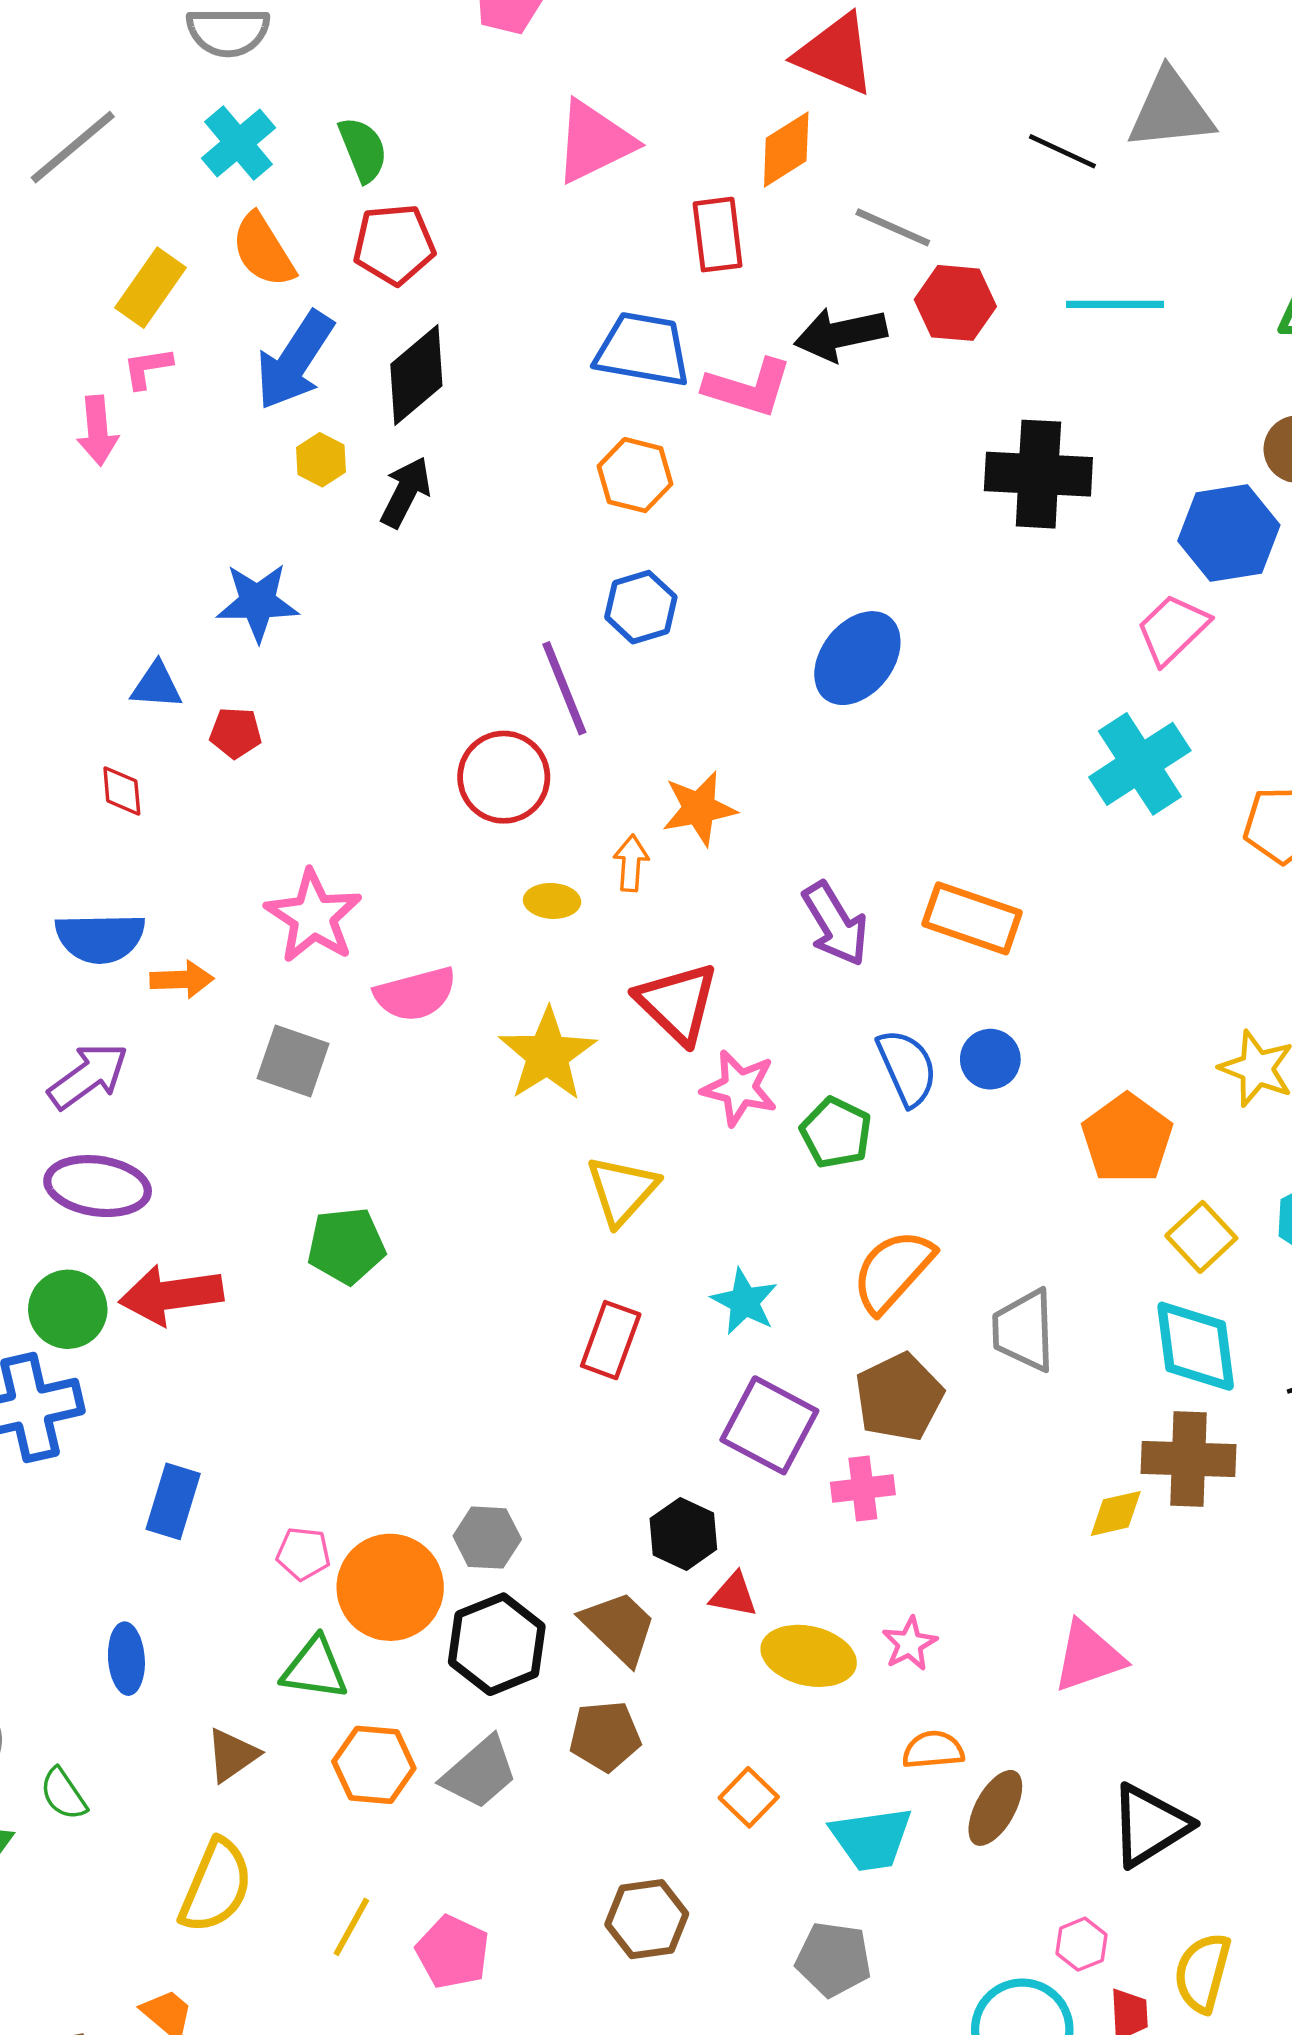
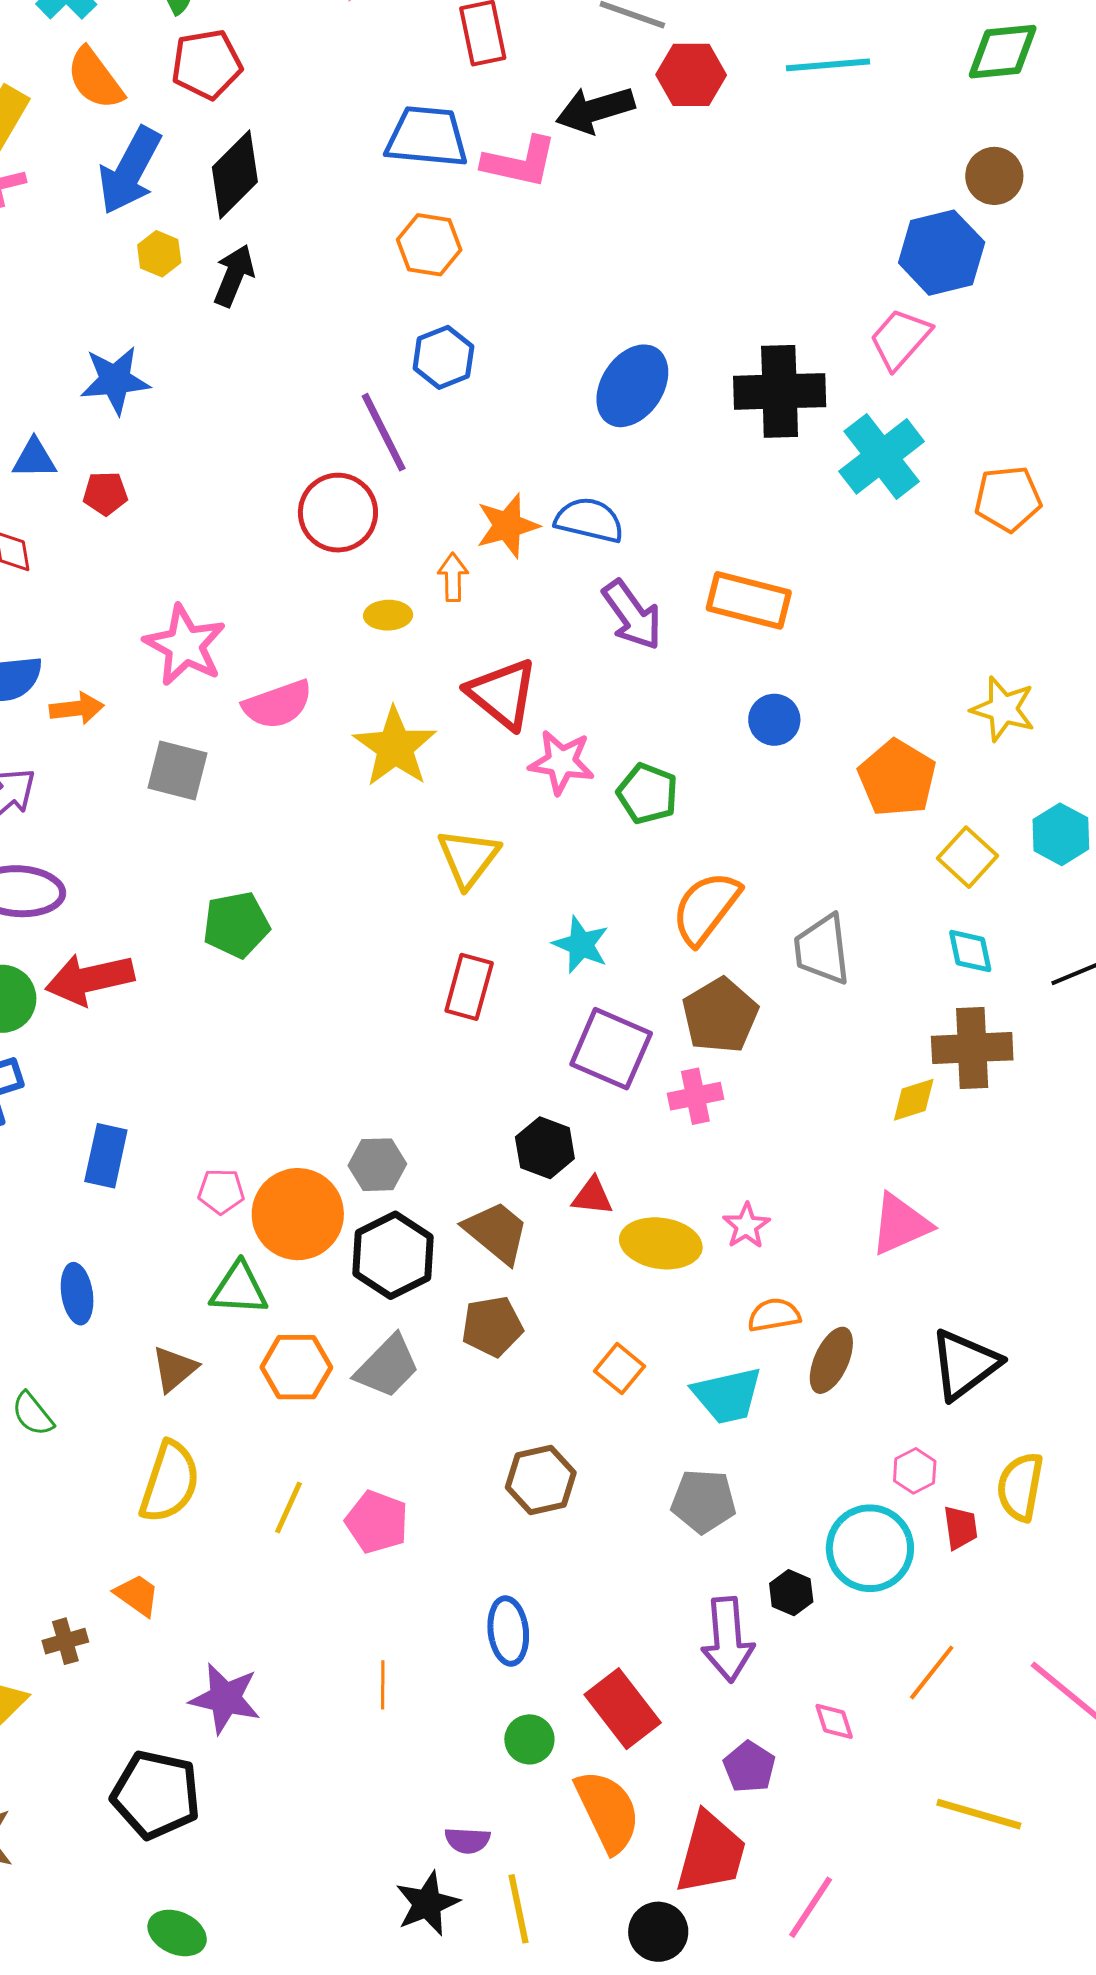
black cross: (1038, 474) -> (780, 391), moved
blue semicircle: (907, 1068) -> (589, 520), moved, turned -48
cyan diamond: (1196, 1346) -> (970, 951), size x0.6

